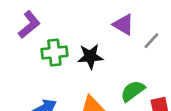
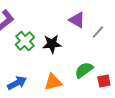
green cross: (54, 52) -> (25, 41), turned -36

